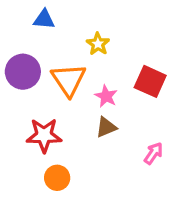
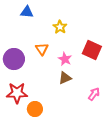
purple circle: (23, 72) -> (14, 59), moved
orange triangle: (69, 80) -> (42, 49), size x0.6
red star: (44, 135) -> (17, 93), moved

